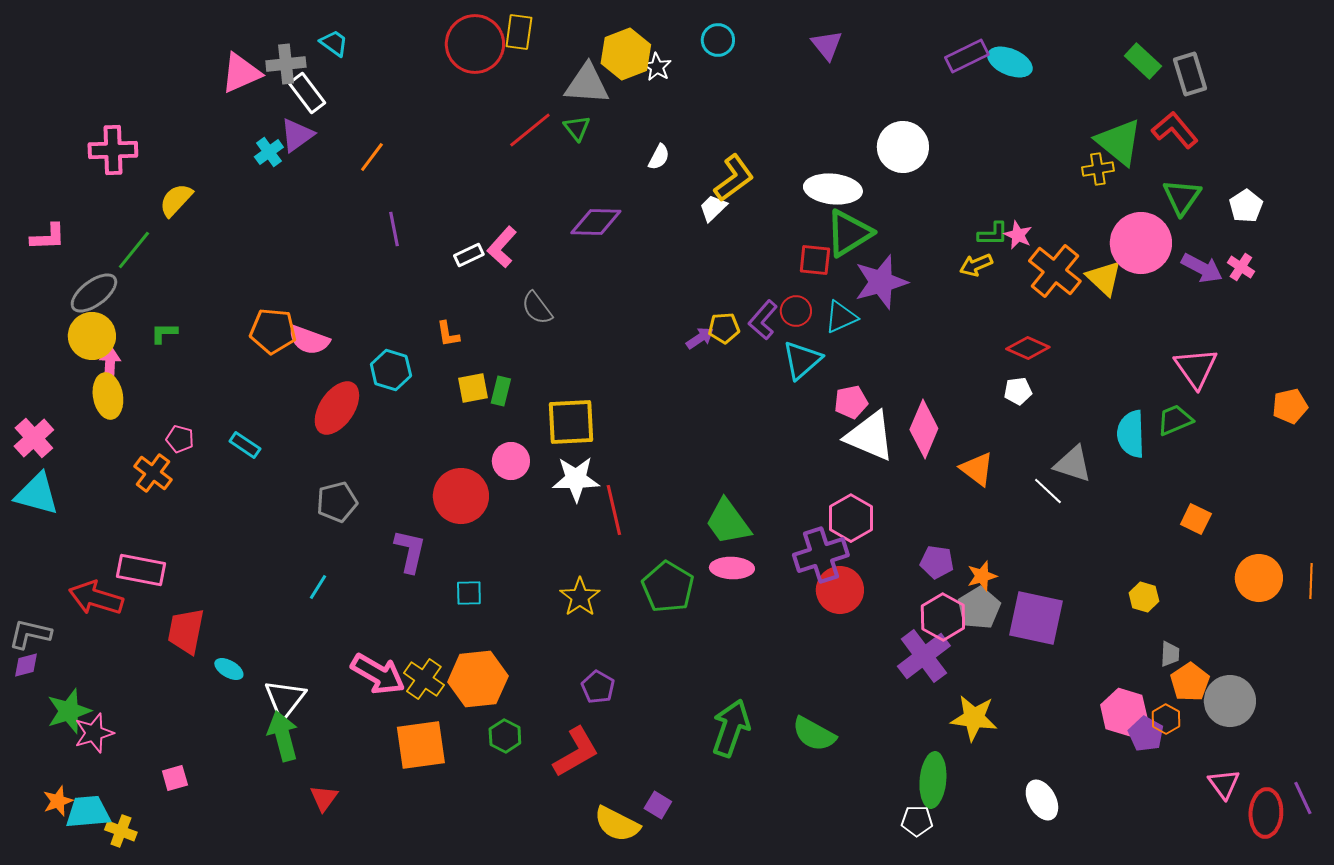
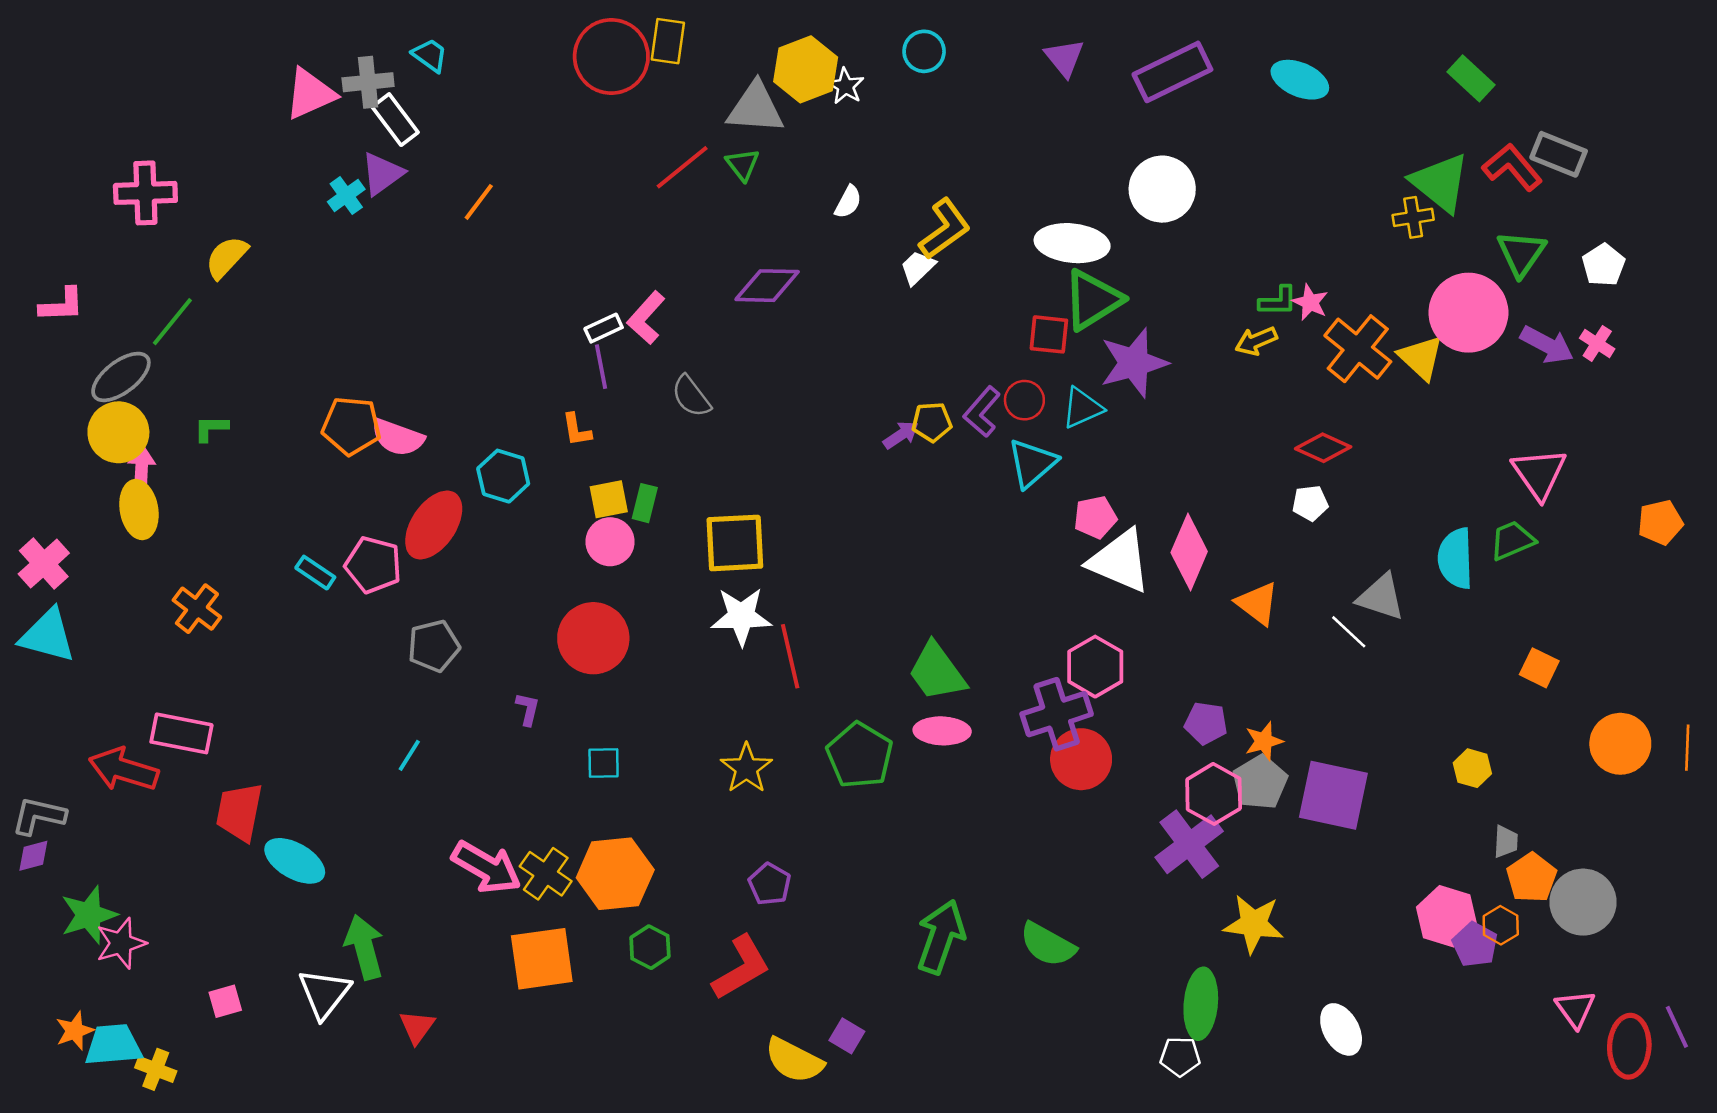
purple rectangle: (967, 56) -> (1172, 72), moved, size x1.4
gray rectangle: (1190, 74) -> (1559, 154), moved, turned -51
purple line: (394, 229) -> (601, 367), moved
pink pentagon: (180, 439) -> (373, 565), moved, size x1.6
pink circle: (511, 461) -> (610, 542), moved
purple L-shape: (410, 551) -> (528, 709), size x0.6
cyan ellipse: (229, 669) -> (295, 861), size x1.6
white triangle: (285, 699) -> (324, 993), moved

